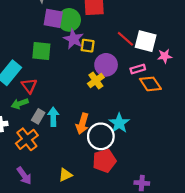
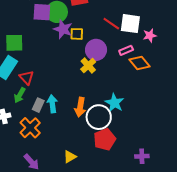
green square: (41, 51) -> (14, 43), moved
green arrow: (20, 104) -> (20, 95), turned -35

